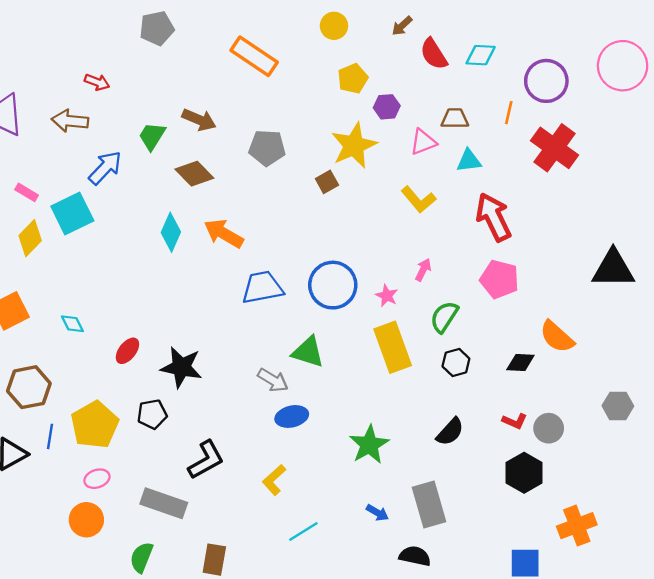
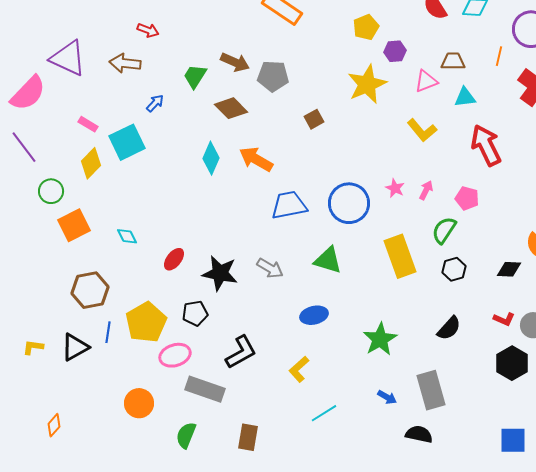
gray pentagon: (267, 148) -> (273, 76), moved
blue arrow: (105, 168) -> (155, 103), size x0.6
brown square: (327, 182) -> (314, 119), moved
pink pentagon: (499, 279) -> (467, 198), moved, size x0.7
pink star: (387, 296) -> (395, 188), moved
gray arrow: (273, 380) -> (270, 268), moved
pink ellipse: (97, 479) -> (175, 355), moved, size x1.4

